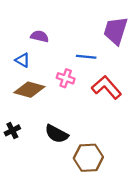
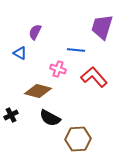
purple semicircle: (40, 36) -> (35, 32), turned -77
brown diamond: (29, 90) -> (38, 91), moved

